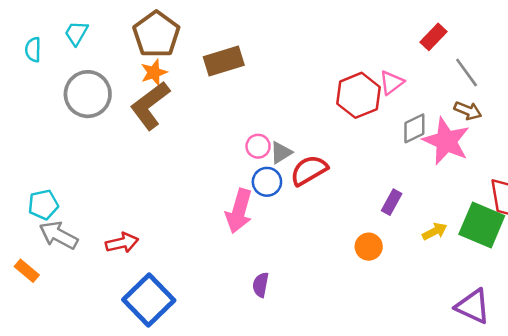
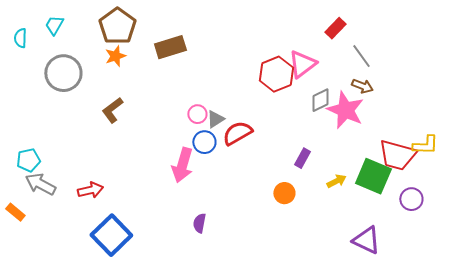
pink triangle: (392, 83) -> (302, 64), size x1.4
brown L-shape: (150, 106) -> (112, 110), moved, size x0.7

